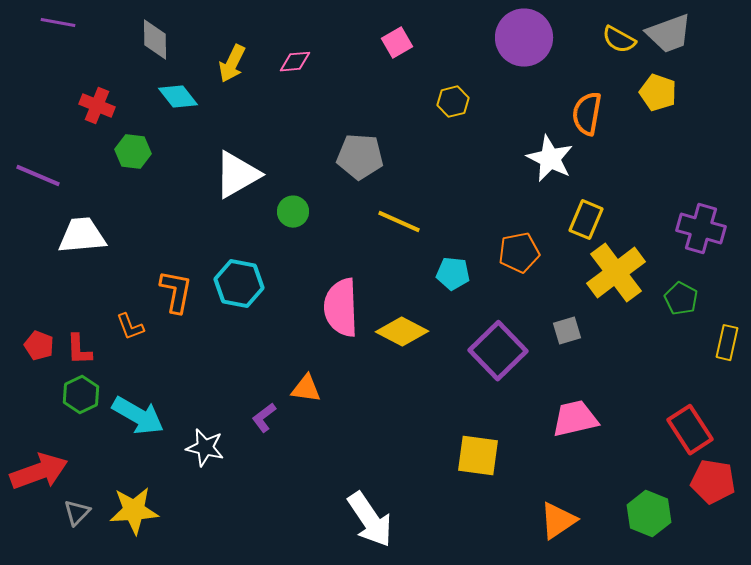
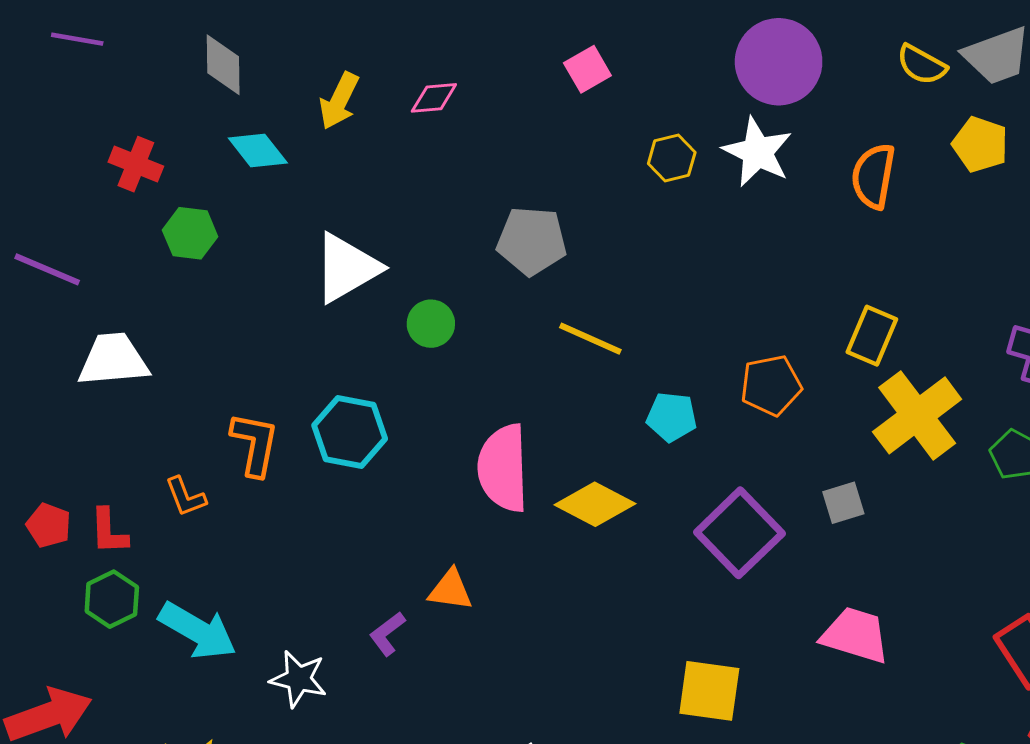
white star: (550, 159) -> (758, 152), moved
pink trapezoid: (575, 419) -> (855, 635), turned 30

